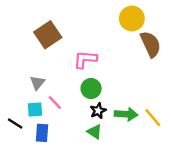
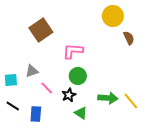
brown semicircle: (151, 44) -> (129, 38), size x0.6
gray triangle: (37, 83) -> (32, 71), turned 32
cyan square: (35, 110) -> (11, 80), moved
black star: (98, 111) -> (69, 95), moved

